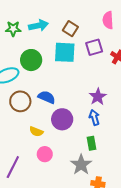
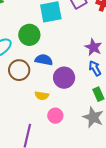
green circle: (31, 60) -> (29, 35), moved

